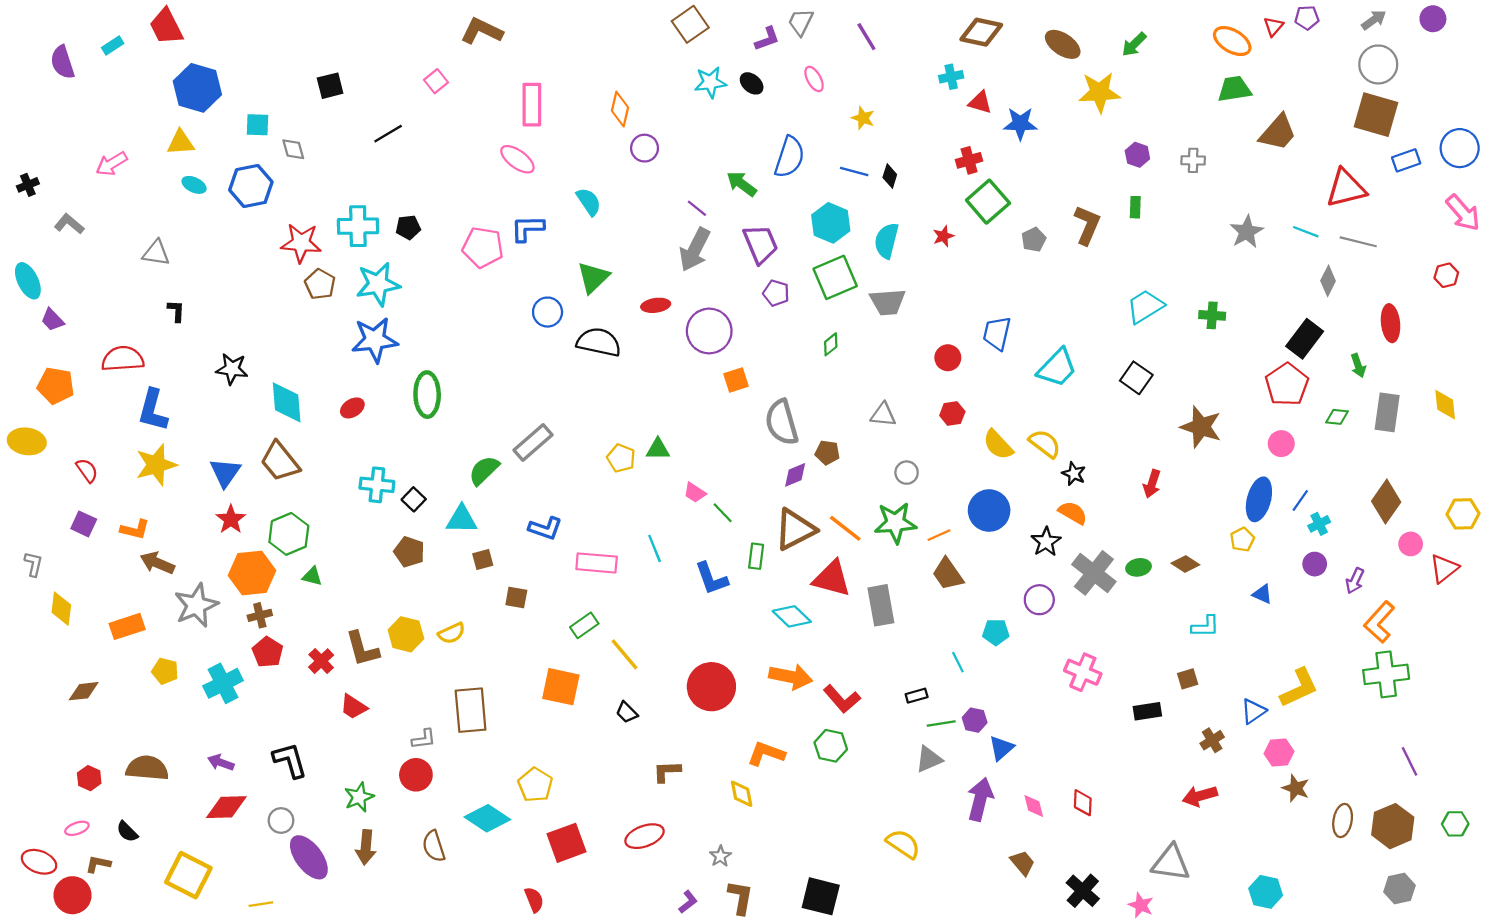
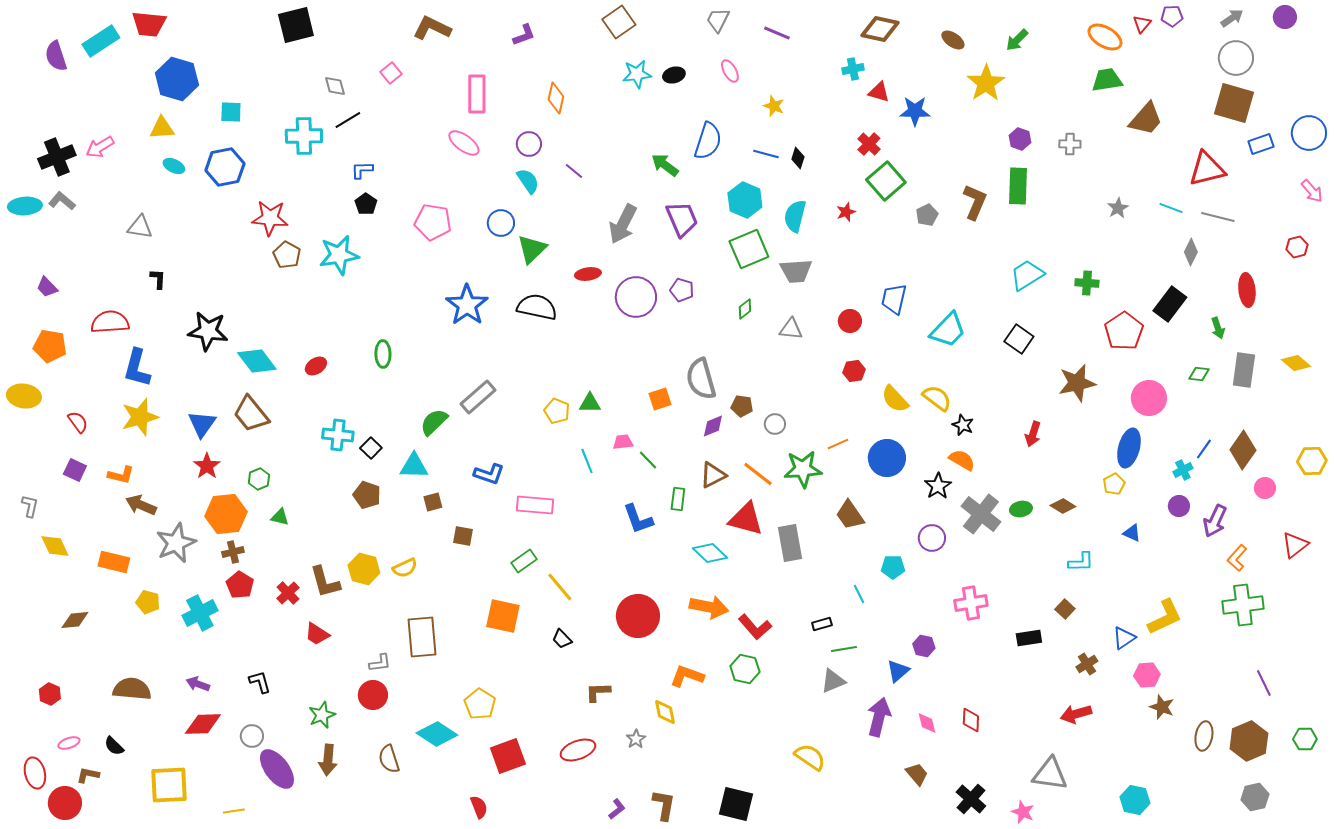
red trapezoid: (166, 27) -> (149, 24), turned -57
purple line: (866, 37) -> (777, 33), turned -36
purple L-shape: (767, 39) -> (524, 35), moved
brown ellipse: (1063, 44) -> (953, 40), size x0.7
cyan rectangle: (113, 46) -> (101, 41), size x1.8
black ellipse: (752, 83) -> (674, 75), turned -55
black square: (330, 86) -> (296, 25), moved, size x1.5
yellow star: (1099, 92) -> (986, 83), turned -30
purple circle: (645, 148) -> (529, 144), moved
gray diamond: (293, 149) -> (335, 86), moved
red cross: (969, 160) -> (869, 144), turned -30
black cross: (28, 185) -> (57, 157), moved, size x1.8
green rectangle: (1135, 207) -> (1018, 186), size x1.8
purple line: (697, 208) -> (574, 171), moved
pink arrow: (1463, 213) -> (1312, 191), size x0.7
cyan cross: (358, 226) -> (304, 136), moved
black pentagon: (408, 227) -> (366, 204), turned -30
blue L-shape: (527, 228) -> (362, 170), moved, size x0.7
gray star: (1247, 232) -> (1118, 208), size x0.7
cyan ellipse: (28, 281) -> (25, 206), moved, turned -68
purple pentagon: (776, 293) -> (682, 290), moved
blue circle: (548, 312) -> (501, 223), moved
blue star: (375, 340) -> (467, 305), moved, turned -30
black star: (232, 369) -> (208, 331), size x1.4
orange square: (736, 380) -> (660, 399), moved
red pentagon: (1287, 385) -> (1124, 331), moved
green ellipse: (427, 395) -> (383, 354), size x0.7
cyan diamond: (287, 402) -> (257, 361), turned -33
yellow diamond: (1445, 405) -> (1296, 363), turned -44
gray triangle: (883, 415) -> (791, 329), moved
brown star: (1201, 427) -> (1077, 383), turned -30
pink circle: (1281, 444) -> (1149, 398), size x1.5
gray circle: (907, 473) -> (775, 424), moved
pink trapezoid: (695, 493) -> (623, 442), turned 140
blue line: (1300, 500) -> (1204, 449), moved
brown triangle: (795, 529) -> (713, 475), size x0.7
green hexagon: (289, 534) -> (259, 479), size x0.6
orange line: (939, 535) -> (838, 444), moved
cyan line: (655, 548) -> (587, 461), moved
red triangle: (1444, 568) -> (1295, 545), moved
purple arrow: (1355, 581) -> (1215, 521), size x1.4
yellow diamond: (61, 609) -> (55, 546), turned -32
orange L-shape: (1379, 622) -> (1237, 558), size x0.7
orange rectangle: (127, 626) -> (114, 562), turned 32
pink cross: (1083, 672) -> (971, 603), turned -32
brown square: (1188, 679) -> (1065, 609), turned -30
purple hexagon: (975, 720) -> (924, 646), moved
black L-shape: (290, 760) -> (260, 682), size x0.7
red hexagon: (89, 778) -> (50, 694), moved
gray star: (720, 856) -> (636, 739), moved
red ellipse: (39, 862) -> (35, 773), turned 56
yellow square: (188, 875) -> (169, 785), turned -30

